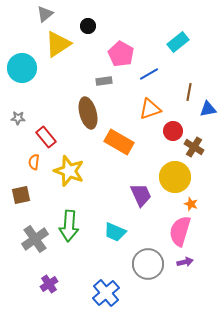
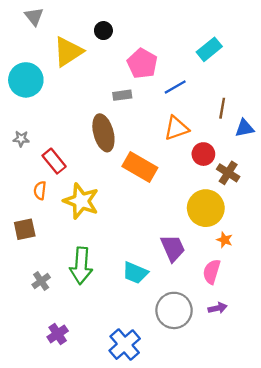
gray triangle: (45, 14) -> (34, 16), moved, turned -30
purple trapezoid: (141, 195) -> (173, 248), moved
pink semicircle: (180, 231) -> (212, 272), size x0.7
gray cross: (35, 239) -> (41, 281), size x0.6

